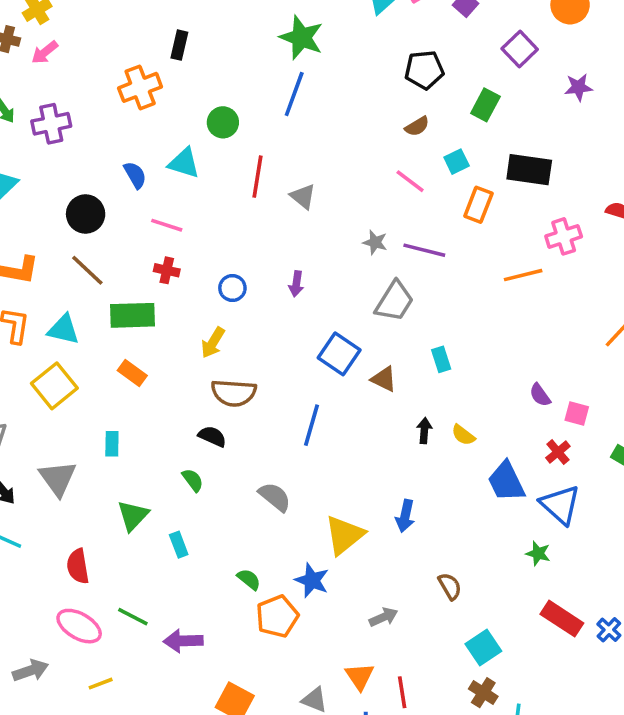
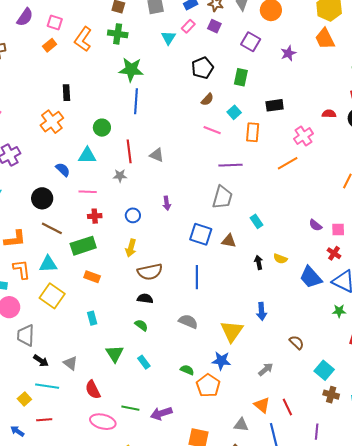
black rectangle: (529, 170) -> (275, 105), size x0.7
gray star: (375, 242) -> (120, 176), moved
gray triangle: (58, 478) -> (70, 363), moved, size x0.7

